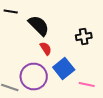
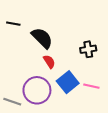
pink line: (87, 84) -> (91, 86), moved

